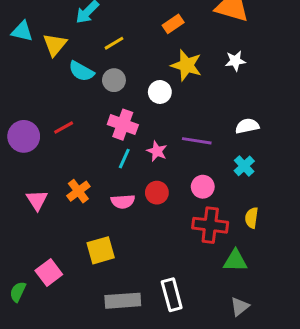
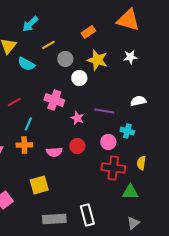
gray circle: (114, 80) -> (65, 59), moved
cyan line: (124, 159) -> (28, 124), moved
cyan cross: (244, 166) -> (127, 131), moved, turned -32
orange cross: (78, 191) -> (24, 145), turned 35

